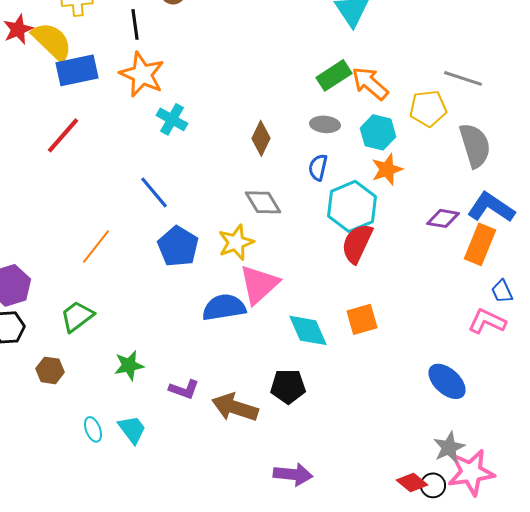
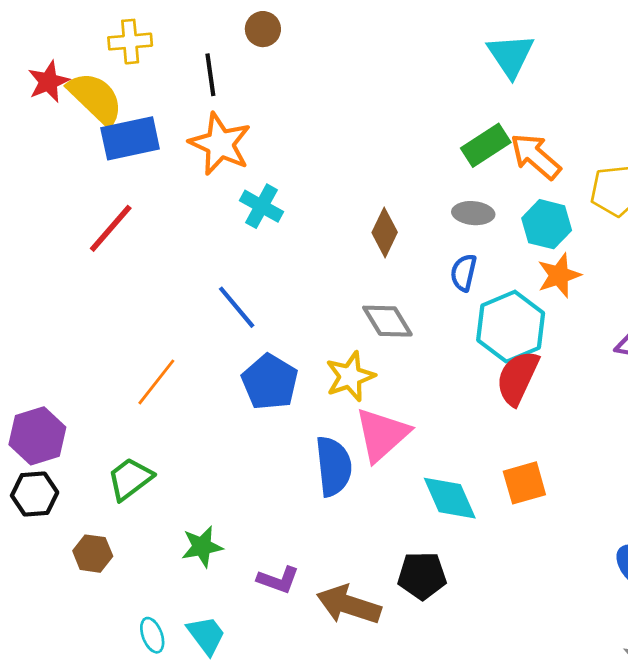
blue semicircle: (224, 307) -> (333, 466), turned 93

